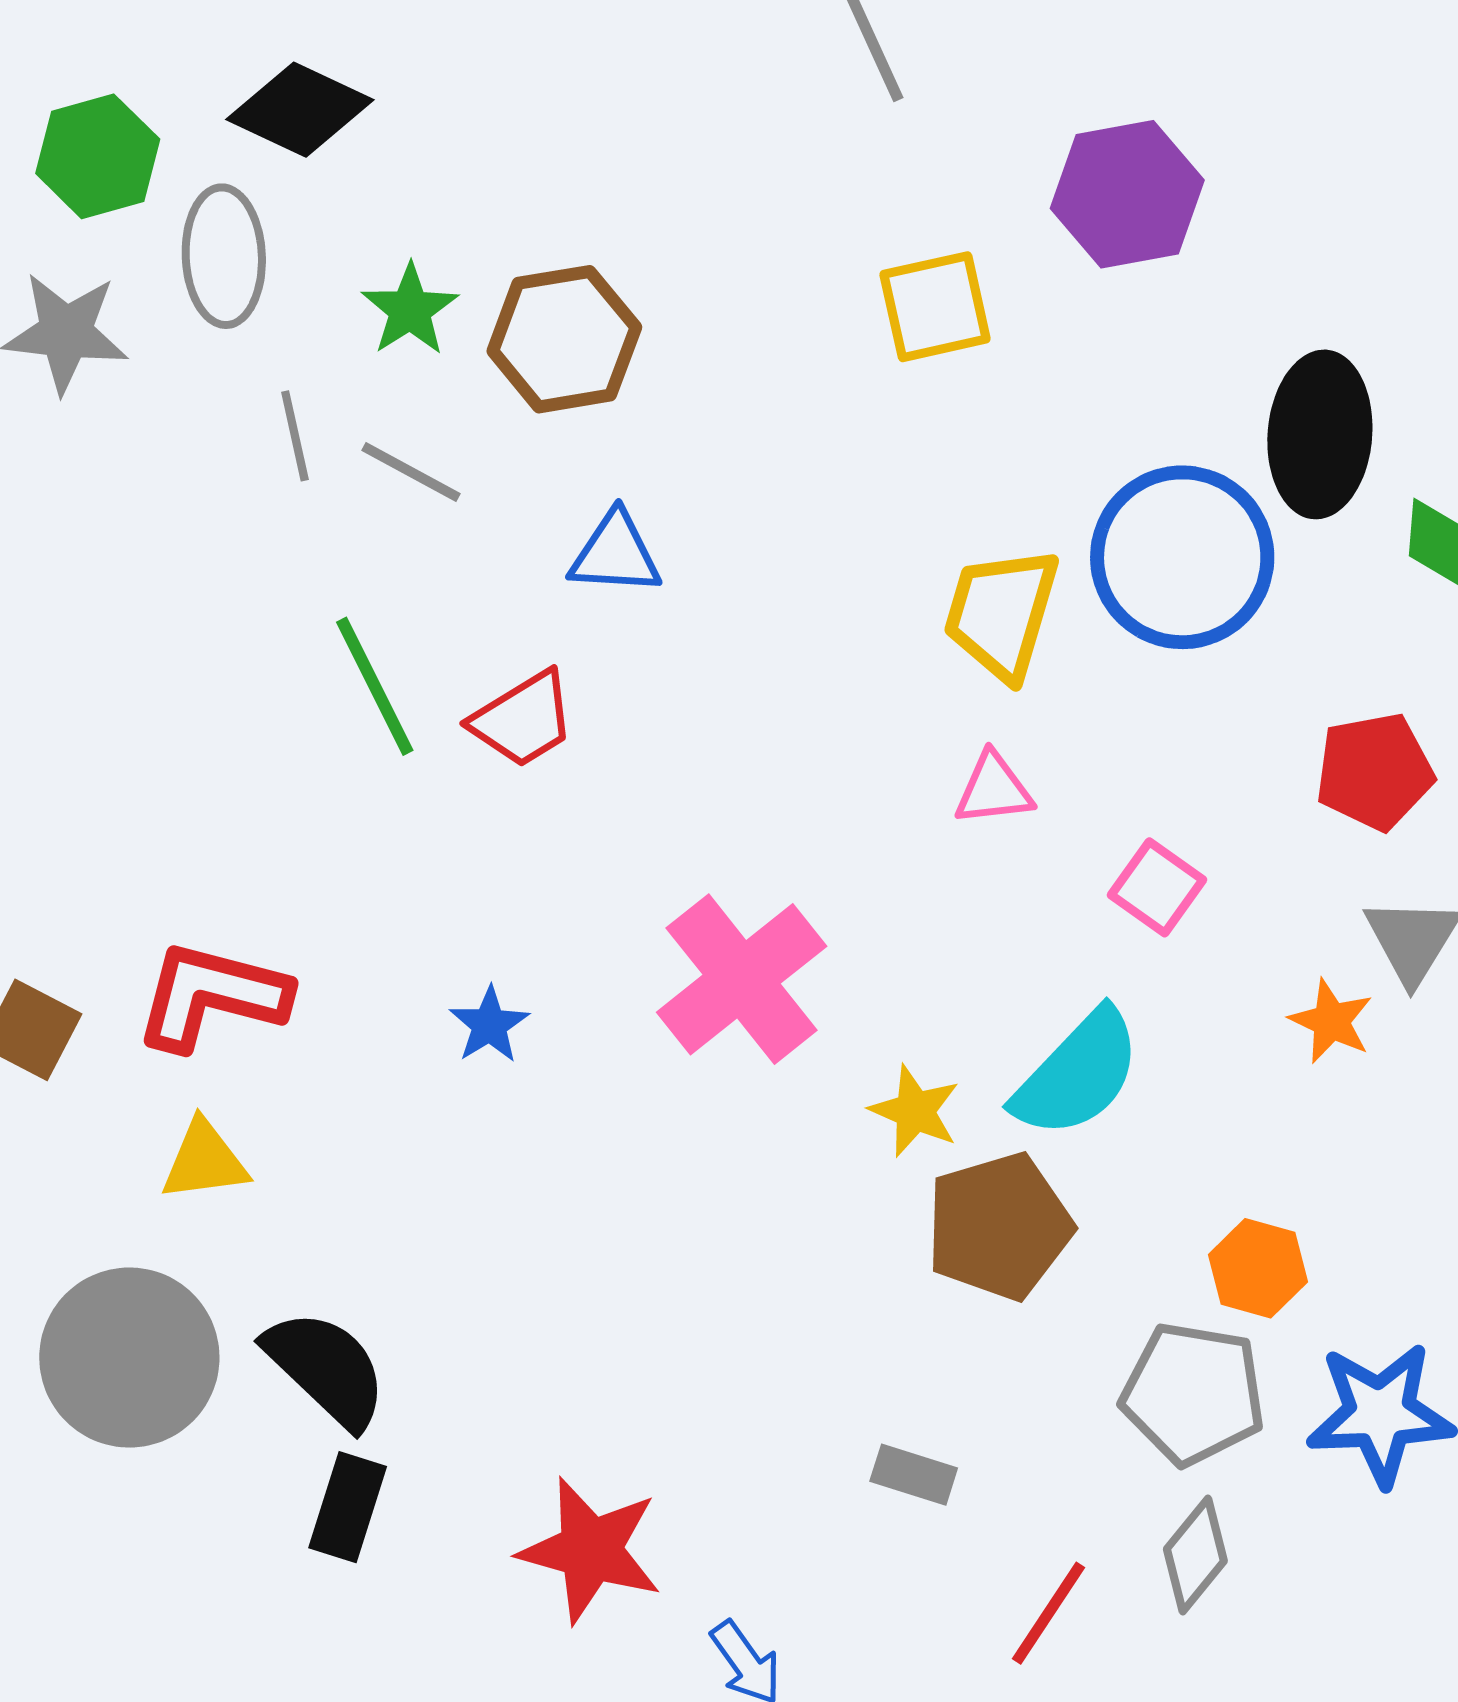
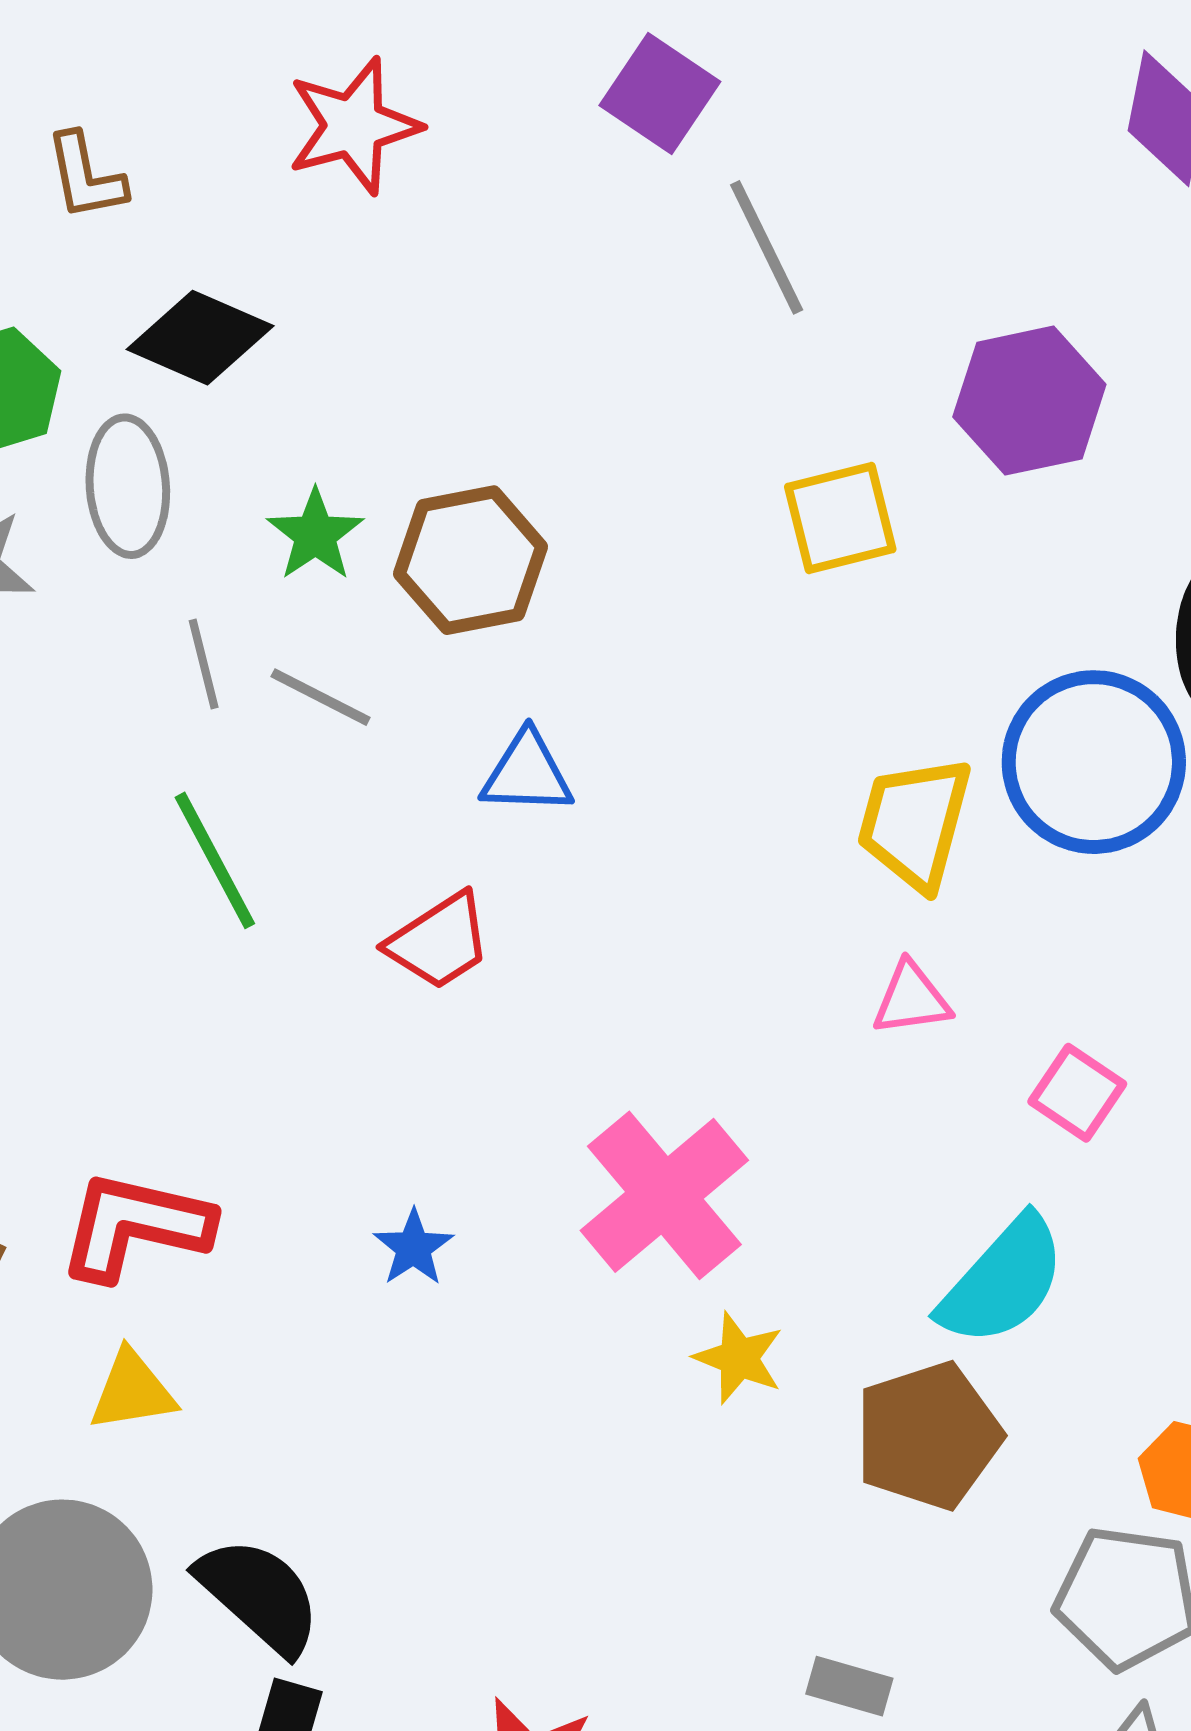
green line: (375, 686) -> (215, 860), moved
yellow star: (915, 1111) -> (739, 1358), moved

